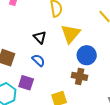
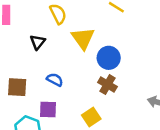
black triangle: (40, 37) -> (38, 42), moved, turned 40
brown cross: (80, 76) -> (107, 85), turned 35

